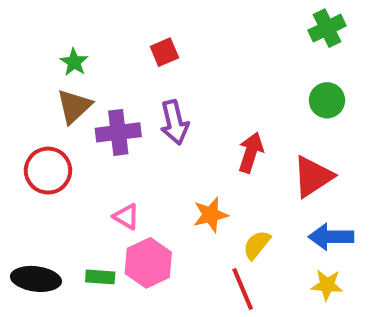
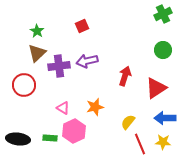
purple arrow: (174, 122) -> (87, 61), turned 90
orange star: (211, 215) -> (95, 107), moved
red line: (243, 289) -> (140, 144), moved

